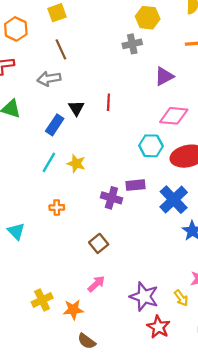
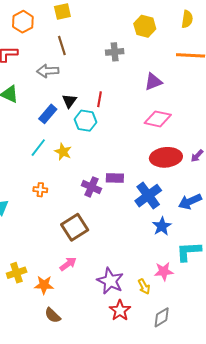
gray cross: (132, 44) -> (115, 52), moved
cyan hexagon: (151, 146) -> (85, 121), moved
brown square: (99, 243) -> (75, 227), size x1.5

